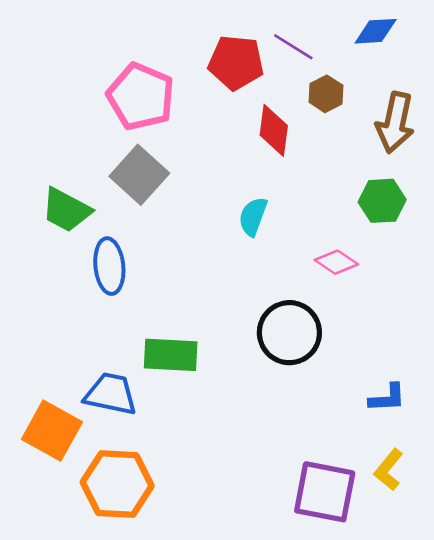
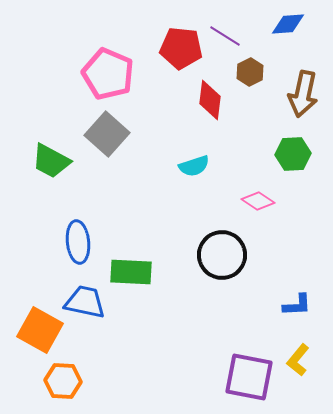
cyan semicircle: (253, 216) -> (194, 166), turned -128
blue ellipse: (109, 266) -> (78, 242), moved
orange hexagon: (117, 484) -> (63, 381), moved, size x0.7

